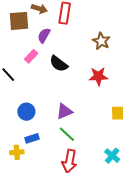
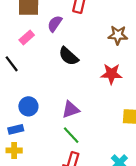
brown star: (101, 41) -> (118, 35), turned -30
pink rectangle: (31, 56) -> (27, 37), moved
blue rectangle: (32, 138) -> (16, 129), moved

